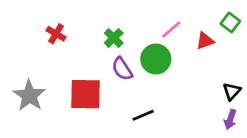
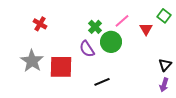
green cross: (114, 38) -> (95, 27), moved
red triangle: (205, 41) -> (146, 29), turned -40
gray star: (29, 96) -> (32, 61), moved

